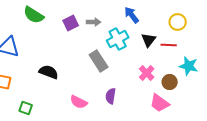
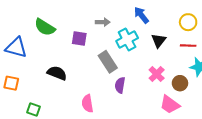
green semicircle: (34, 15) -> (45, 27), moved
purple square: (71, 23) -> (79, 38), moved, turned 35
red line: (169, 45) -> (188, 46), moved
purple semicircle: (111, 96) -> (120, 85), moved
pink semicircle: (79, 102) -> (87, 103), turned 54

